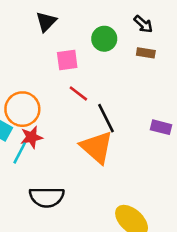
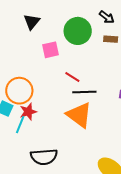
green circle: (104, 39) -> (78, 31), size x1.4
red line: (78, 93) -> (72, 77), moved
black line: (106, 118) -> (84, 92), turned -60

